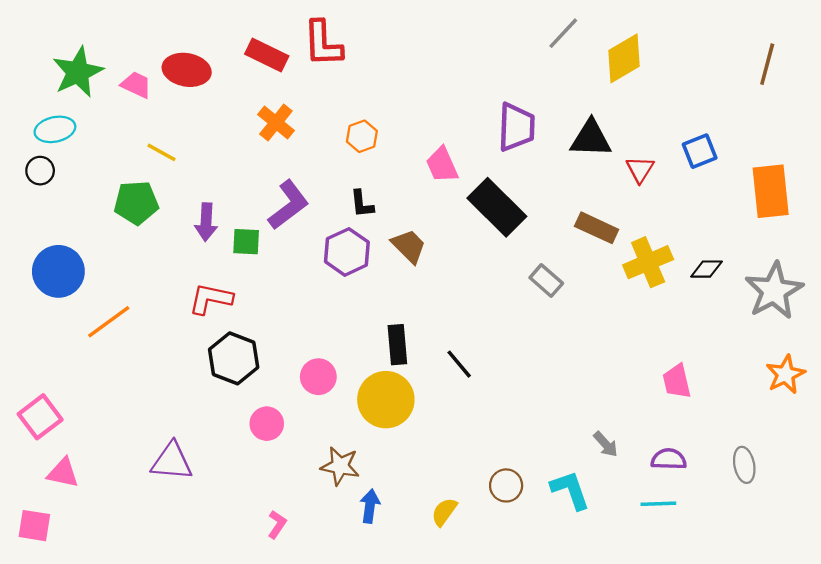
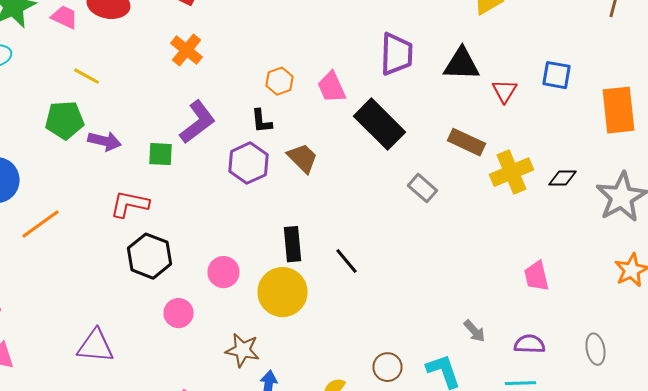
orange hexagon: (362, 136) -> (280, 81), moved
blue square: (700, 151) -> (556, 75), turned 32
purple arrow: (206, 222) -> (104, 141), moved, turned -80

